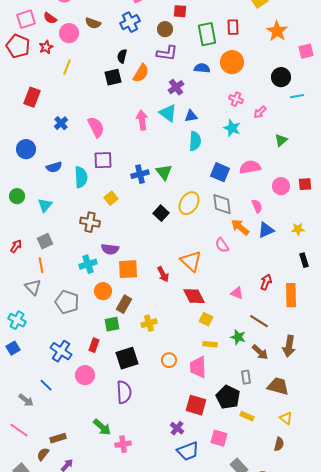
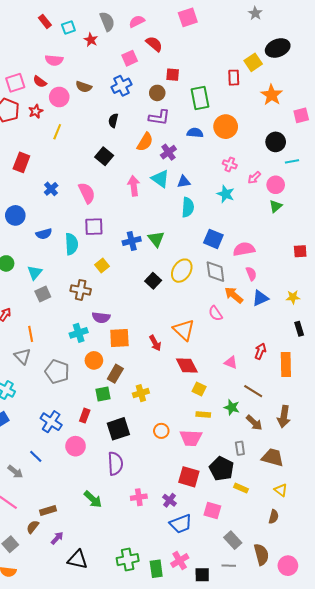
red rectangle: (233, 27) -> (234, 78), moved
orange semicircle: (141, 73) -> (145, 142), moved
black square: (113, 77) -> (104, 156), moved, turned -36
pink semicircle: (250, 167) -> (244, 249), moved
pink circle: (281, 186) -> (276, 185), moved
gray square: (45, 241) -> (43, 294), moved
pink trapezoid: (198, 367) -> (191, 438), turned -85
pink cross: (123, 444) -> (139, 497), moved

